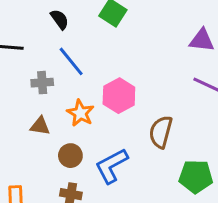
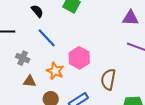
gray cross: (42, 83) -> (23, 58), moved, turned 32

